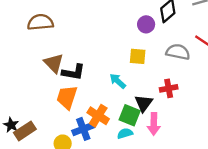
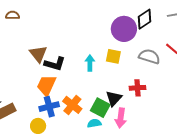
brown semicircle: (40, 22) -> (13, 15), moved, size x0.6
purple circle: (146, 24) -> (124, 29), size x1.6
cyan arrow: (118, 81) -> (90, 63), moved, turned 42
blue cross: (83, 129) -> (49, 107), moved

